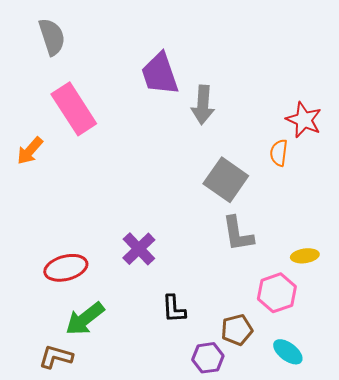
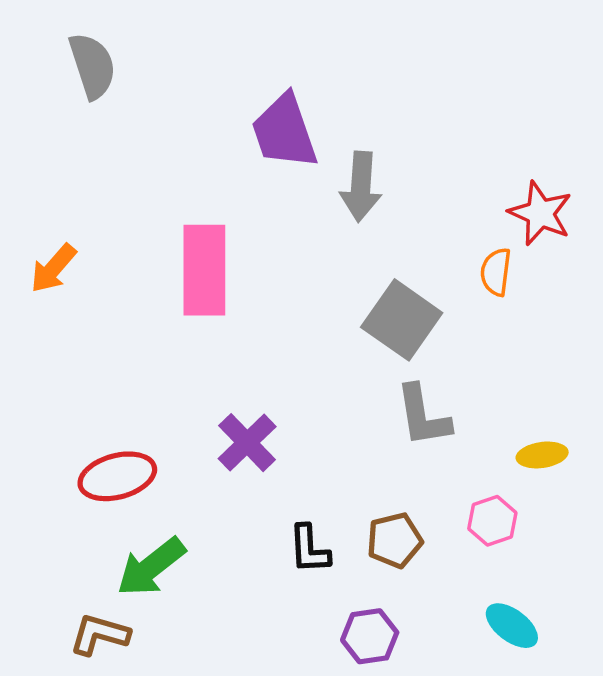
pink rectangle: (74, 109) -> (204, 270), moved, turned 33
pink hexagon: (277, 293) -> (492, 521), size x0.7
brown pentagon: (237, 330) -> (395, 540), moved

